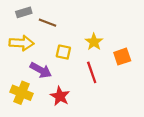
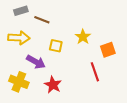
red line: (92, 72) -> (95, 72), moved

